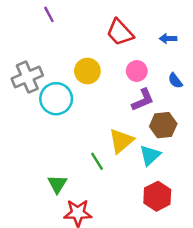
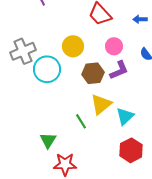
brown hexagon: (163, 125) -> (93, 73), moved

